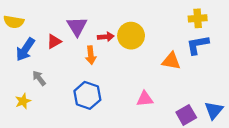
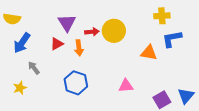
yellow cross: (198, 18) -> (162, 16), moved
red triangle: (54, 41) -> (57, 44), moved

